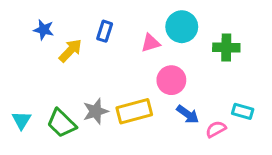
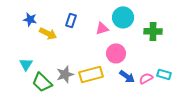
yellow arrow: (70, 50) -> (48, 33), turned 72
cyan triangle: (21, 120) -> (26, 64), moved
pink semicircle: (216, 129) -> (146, 78), moved

